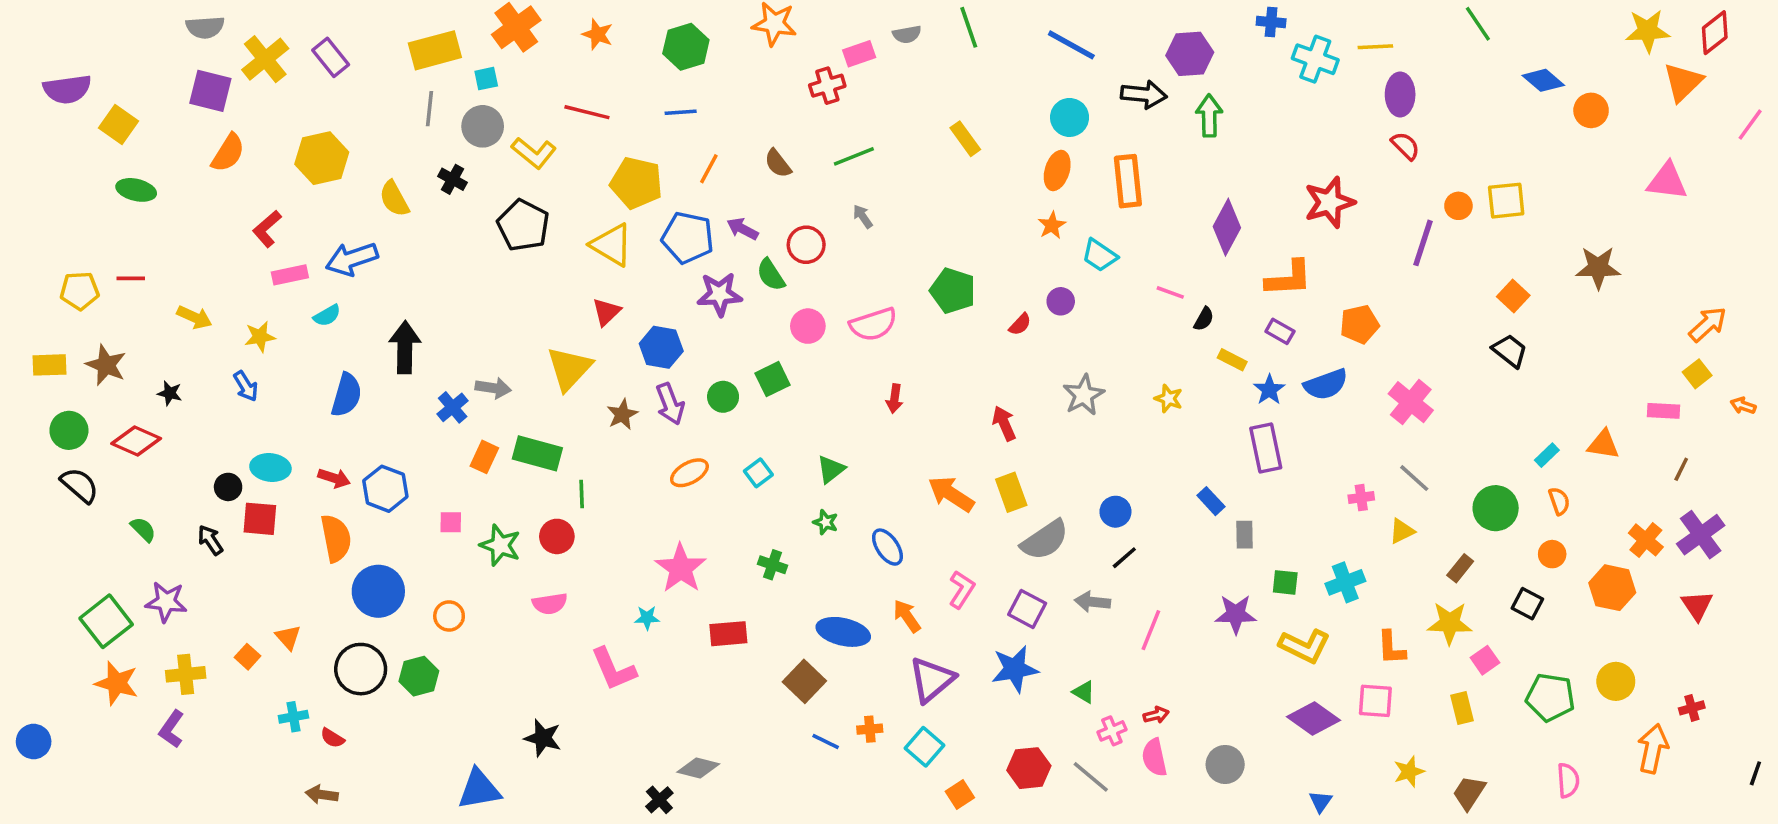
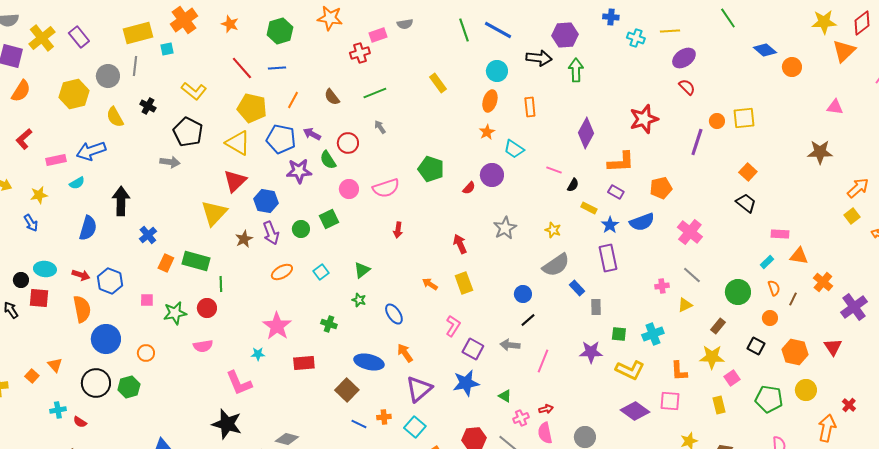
green line: (969, 27) -> (464, 30), moved
cyan cross: (1315, 59) -> (636, 38), size x0.7
purple ellipse: (1400, 94) -> (684, 58), turned 55
red line: (587, 112) -> (242, 68), moved, turned 35
gray circle: (483, 126) -> (108, 76), moved
orange rectangle: (1128, 181) -> (530, 107), size x0.7
pink triangle: (1667, 181) -> (835, 107), size x0.7
red L-shape: (267, 229) -> (24, 139), moved
brown star: (1598, 268) -> (820, 152), moved
purple circle: (1061, 301) -> (492, 175), size x1.5
red triangle: (606, 312) -> (235, 181), size x1.4
gray arrow: (493, 388) -> (170, 162), moved
pink rectangle: (1664, 411) -> (780, 234), moved
brown line: (1681, 469) -> (793, 299), moved
orange arrow: (951, 494) -> (430, 284), size x0.6
gray semicircle: (1045, 540) -> (556, 265), moved
orange cross: (1646, 540) -> (823, 282), moved
green star: (500, 545) -> (175, 313), turned -30
orange hexagon: (1612, 588) -> (795, 352), moved
pink L-shape: (962, 589) -> (453, 326), moved
red triangle: (1697, 605) -> (833, 347), moved
red cross: (1692, 708) -> (849, 405), turned -32
black star: (543, 738) -> (227, 424), moved, size x1.4

